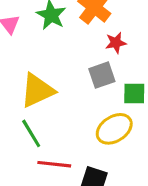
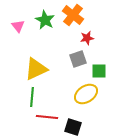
green line: (31, 133) -> (32, 97), turned 36

